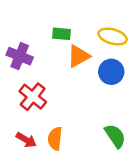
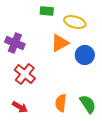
green rectangle: (62, 34) -> (47, 11), moved
yellow ellipse: (113, 36) -> (75, 22), moved
orange semicircle: (55, 139) -> (61, 103), moved

